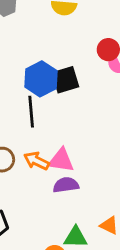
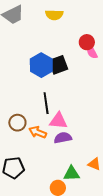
black line: (31, 112) -> (46, 103), moved
orange arrow: (37, 161) -> (38, 132), moved

